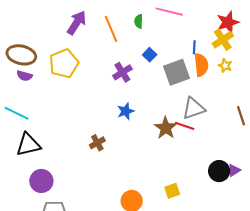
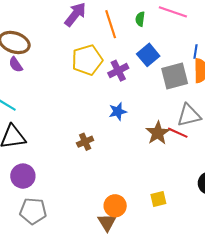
blue square: (150, 55) -> (148, 55), size x1.5
yellow pentagon: (64, 64) -> (87, 60), moved
purple semicircle: (24, 76) -> (16, 65), turned 35

